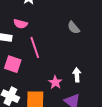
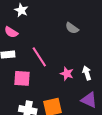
pink semicircle: (20, 24) -> (11, 32), moved, turned 32
pink star: (55, 82) -> (67, 74), moved

